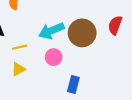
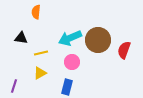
red semicircle: (115, 25) -> (124, 50), moved
blue rectangle: (73, 85) -> (67, 87), moved

